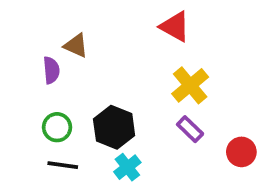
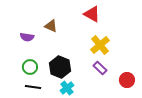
brown triangle: (76, 45) -> (51, 26), moved
purple semicircle: (51, 70) -> (27, 37), turned 104

